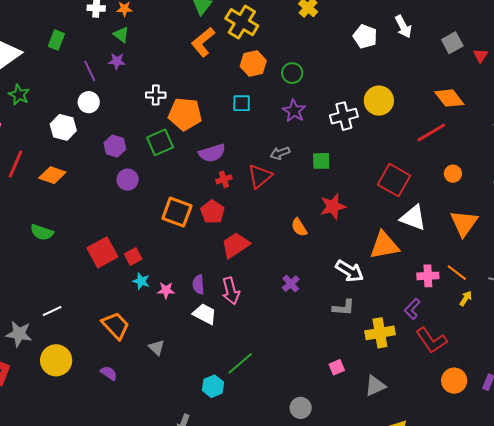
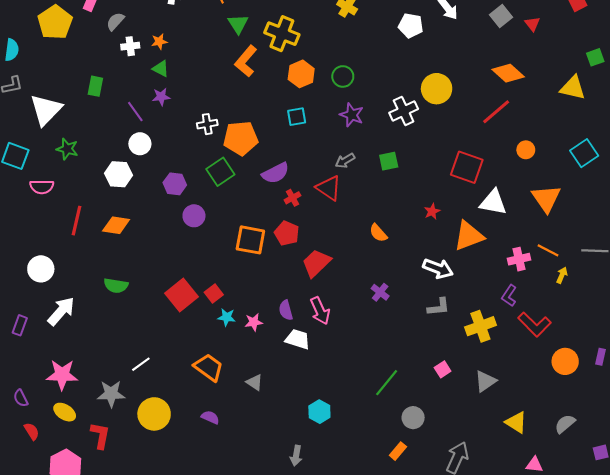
red triangle: (260, 176) -> (329, 188), turned -36
red star: (333, 206) -> (432, 211), moved, size x0.6
green line: (240, 363) -> (387, 383), moved

